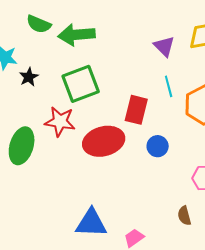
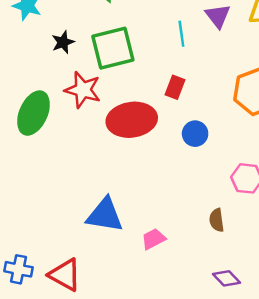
black star: (29, 77) -> (63, 42), moved
cyan line: (169, 86) -> (181, 34), moved
red rectangle: (136, 110) -> (175, 87), size x0.7

